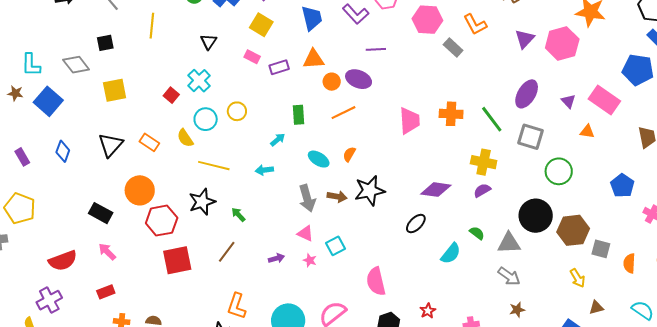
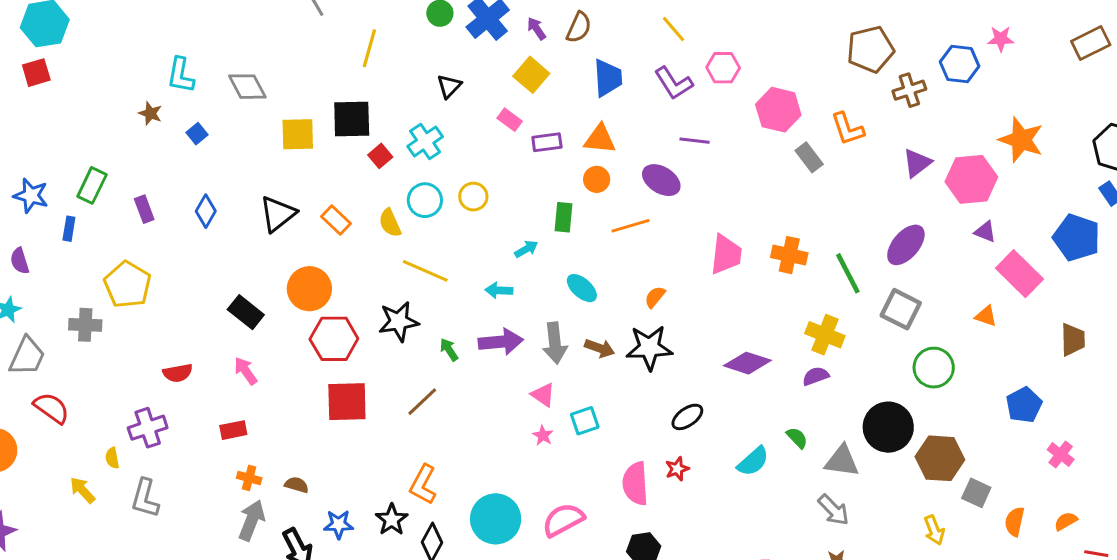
black square: (105, 43) -> (352, 119), moved, size x1.6
orange circle: (332, 82) -> (597, 179), moved
blue square: (48, 101) -> (197, 134), size x0.5
purple triangle: (568, 101) -> (985, 232), moved, turned -35
orange semicircle: (349, 154) -> (655, 297), moved
black ellipse: (416, 224) -> (687, 417), moved
purple arrow: (276, 258) -> (501, 342), moved, size x1.8
red semicircle: (63, 261) -> (178, 373), size x0.7
red star: (428, 311) -> (677, 469), moved

